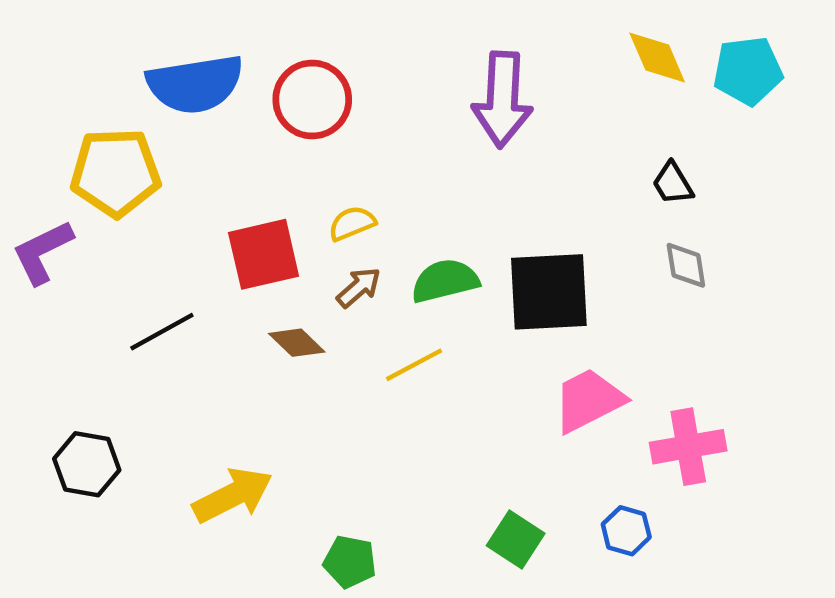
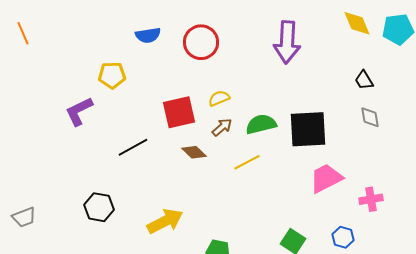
blue semicircle: (195, 84) -> (148, 35), size x0.6
yellow pentagon: (115, 172) -> (112, 75), size x0.7
pink cross: (688, 447) -> (371, 199), size x0.7

